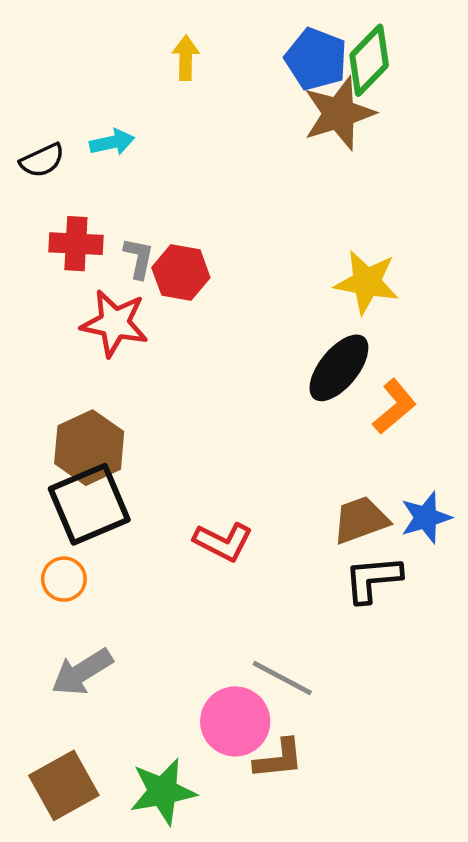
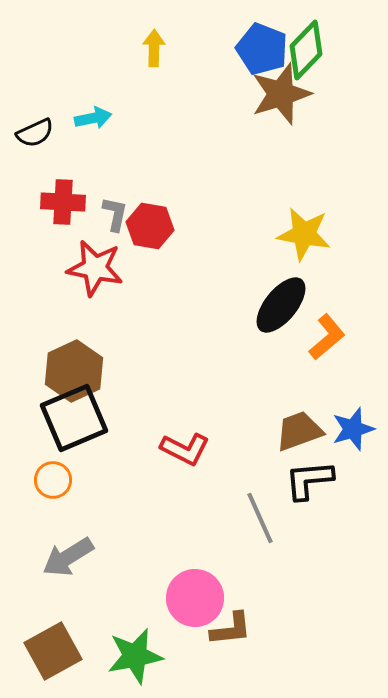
gray line: (282, 678) -> (260, 518), moved, turned 38

